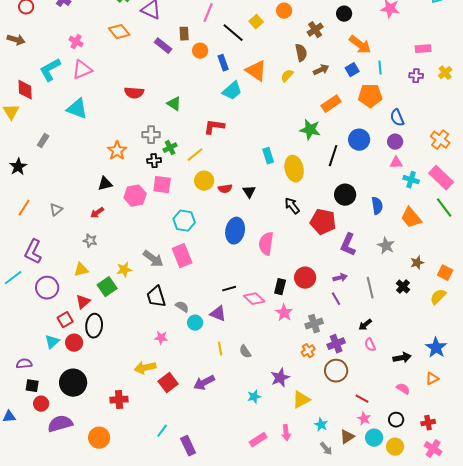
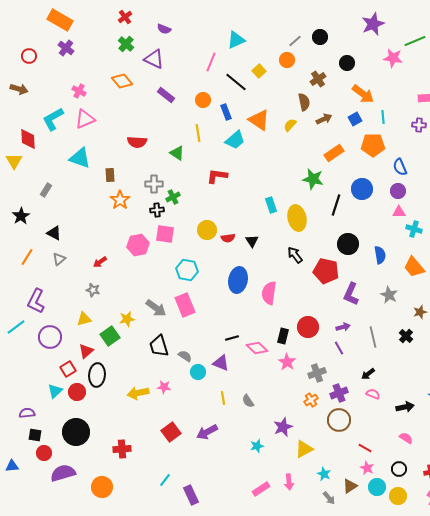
brown rectangle: (184, 34) -> (110, 175), moved
yellow line: (195, 155) -> (198, 133), moved, turned -60
black triangle: (105, 184) -> (54, 233), moved, turned 42
pink semicircle: (370, 345) -> (373, 394), turned 136
yellow arrow: (145, 368) -> (138, 393), moved

